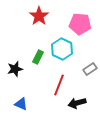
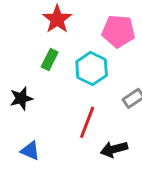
green rectangle: (38, 57) -> (50, 60), moved

